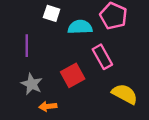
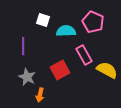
yellow semicircle: (125, 94) -> (107, 70), moved
orange arrow: (48, 106) -> (40, 95), turned -72

